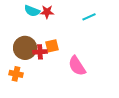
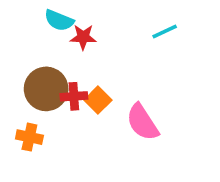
red star: (47, 12) -> (83, 37), moved
orange square: (52, 46) -> (98, 100), moved, turned -32

